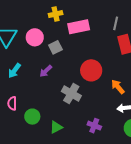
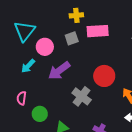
pink circle: (35, 37) -> (45, 47), moved
gray square: (55, 47) -> (72, 38), moved
purple arrow: (46, 71) -> (59, 71), size x1.6

